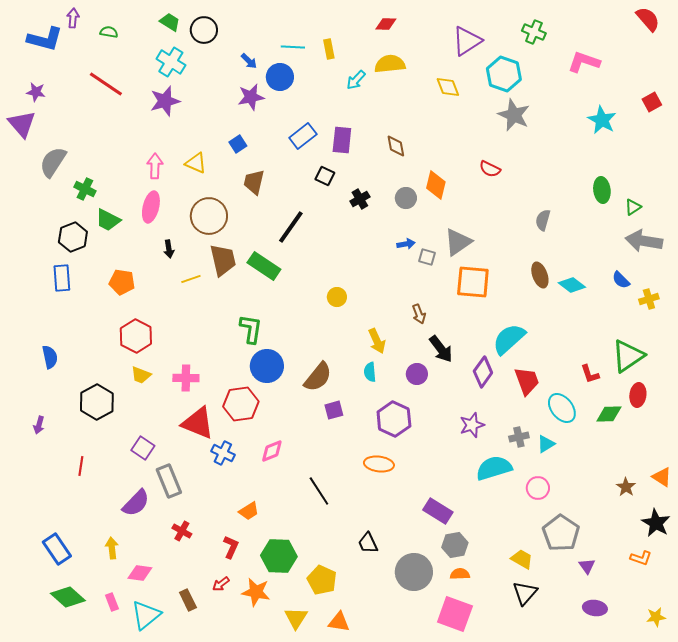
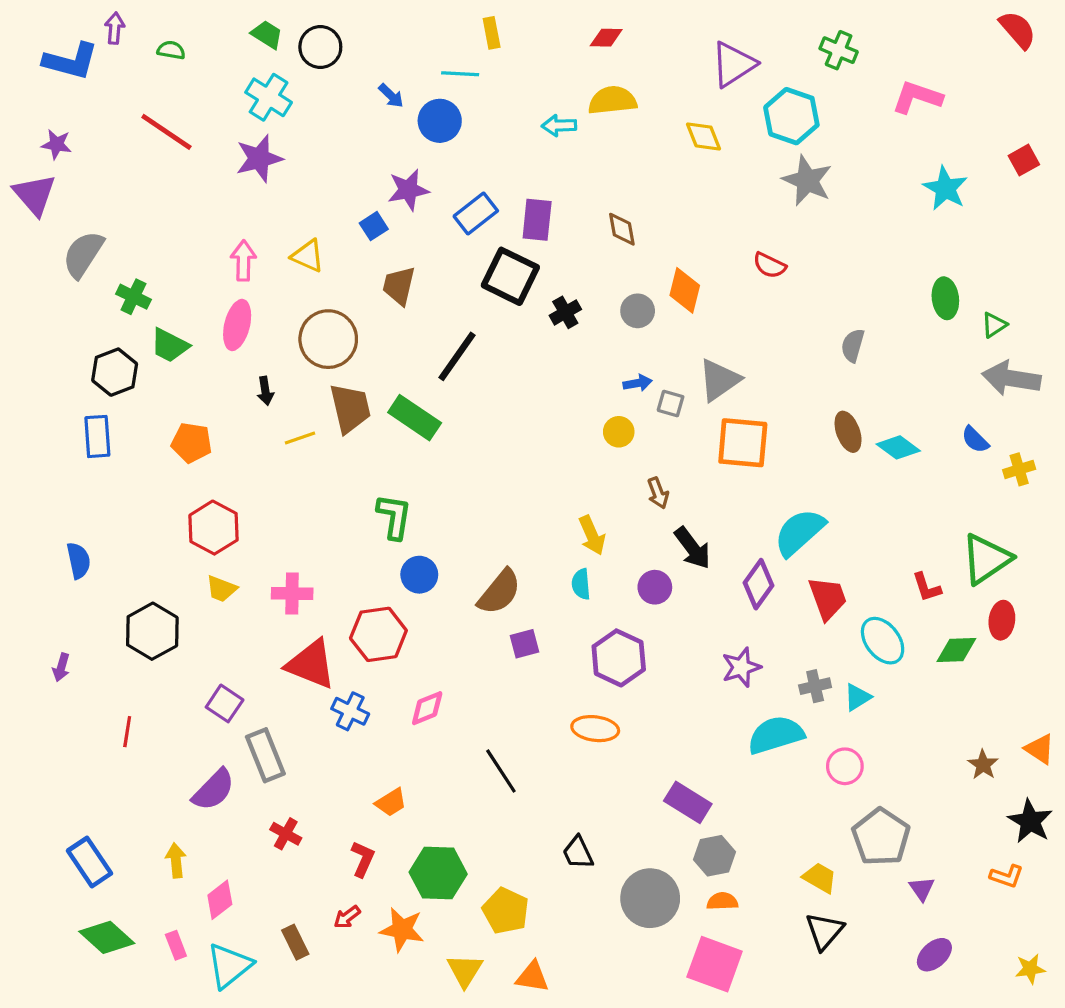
yellow rectangle: (329, 49) -> (492, 33), moved
cyan arrow: (356, 80) -> (559, 126), turned 45
purple star: (251, 97) -> (408, 190), moved
black square: (325, 176) -> (510, 276), size x1.8
yellow circle: (337, 297) -> (619, 432), moved
blue circle: (267, 366) -> (419, 575), size x0.7
pink diamond: (140, 573) -> (220, 900), turned -45
purple ellipse: (595, 608) -> (934, 955), turned -50

